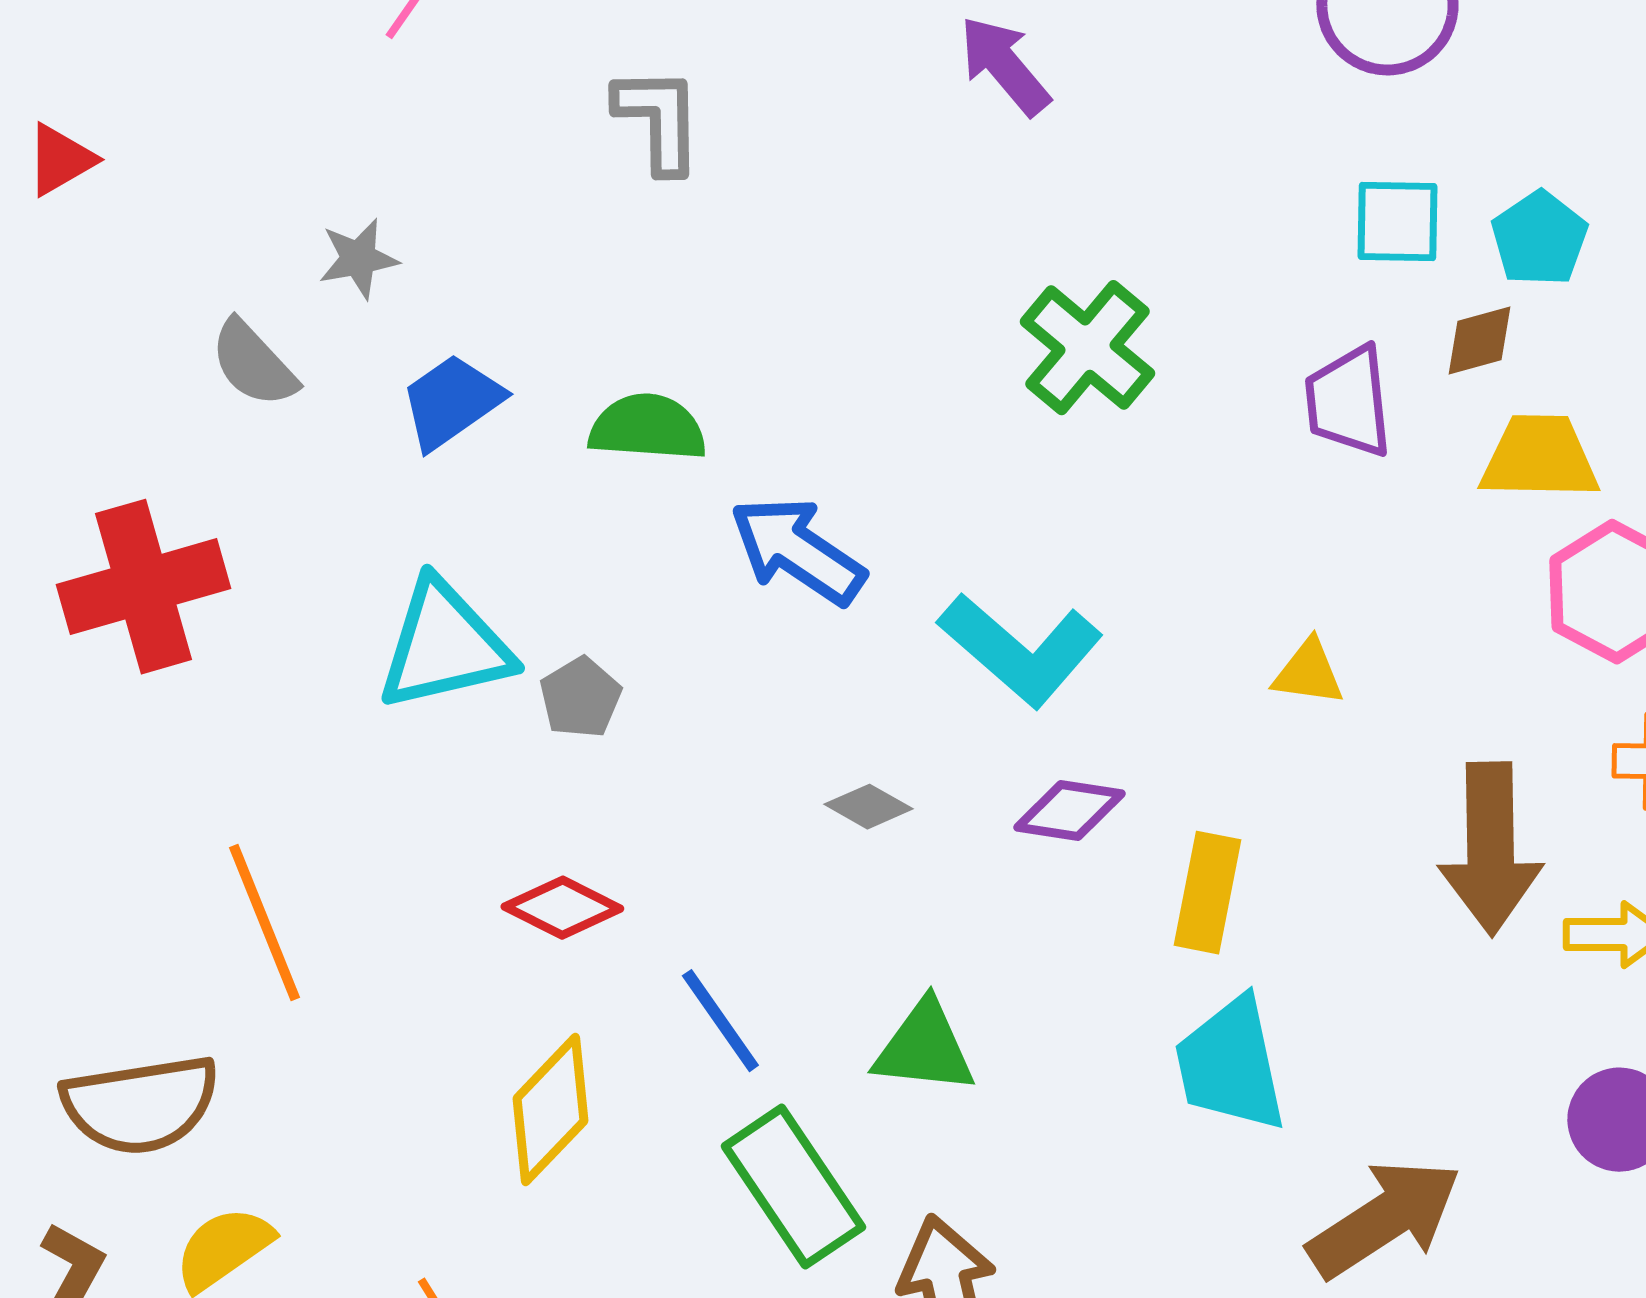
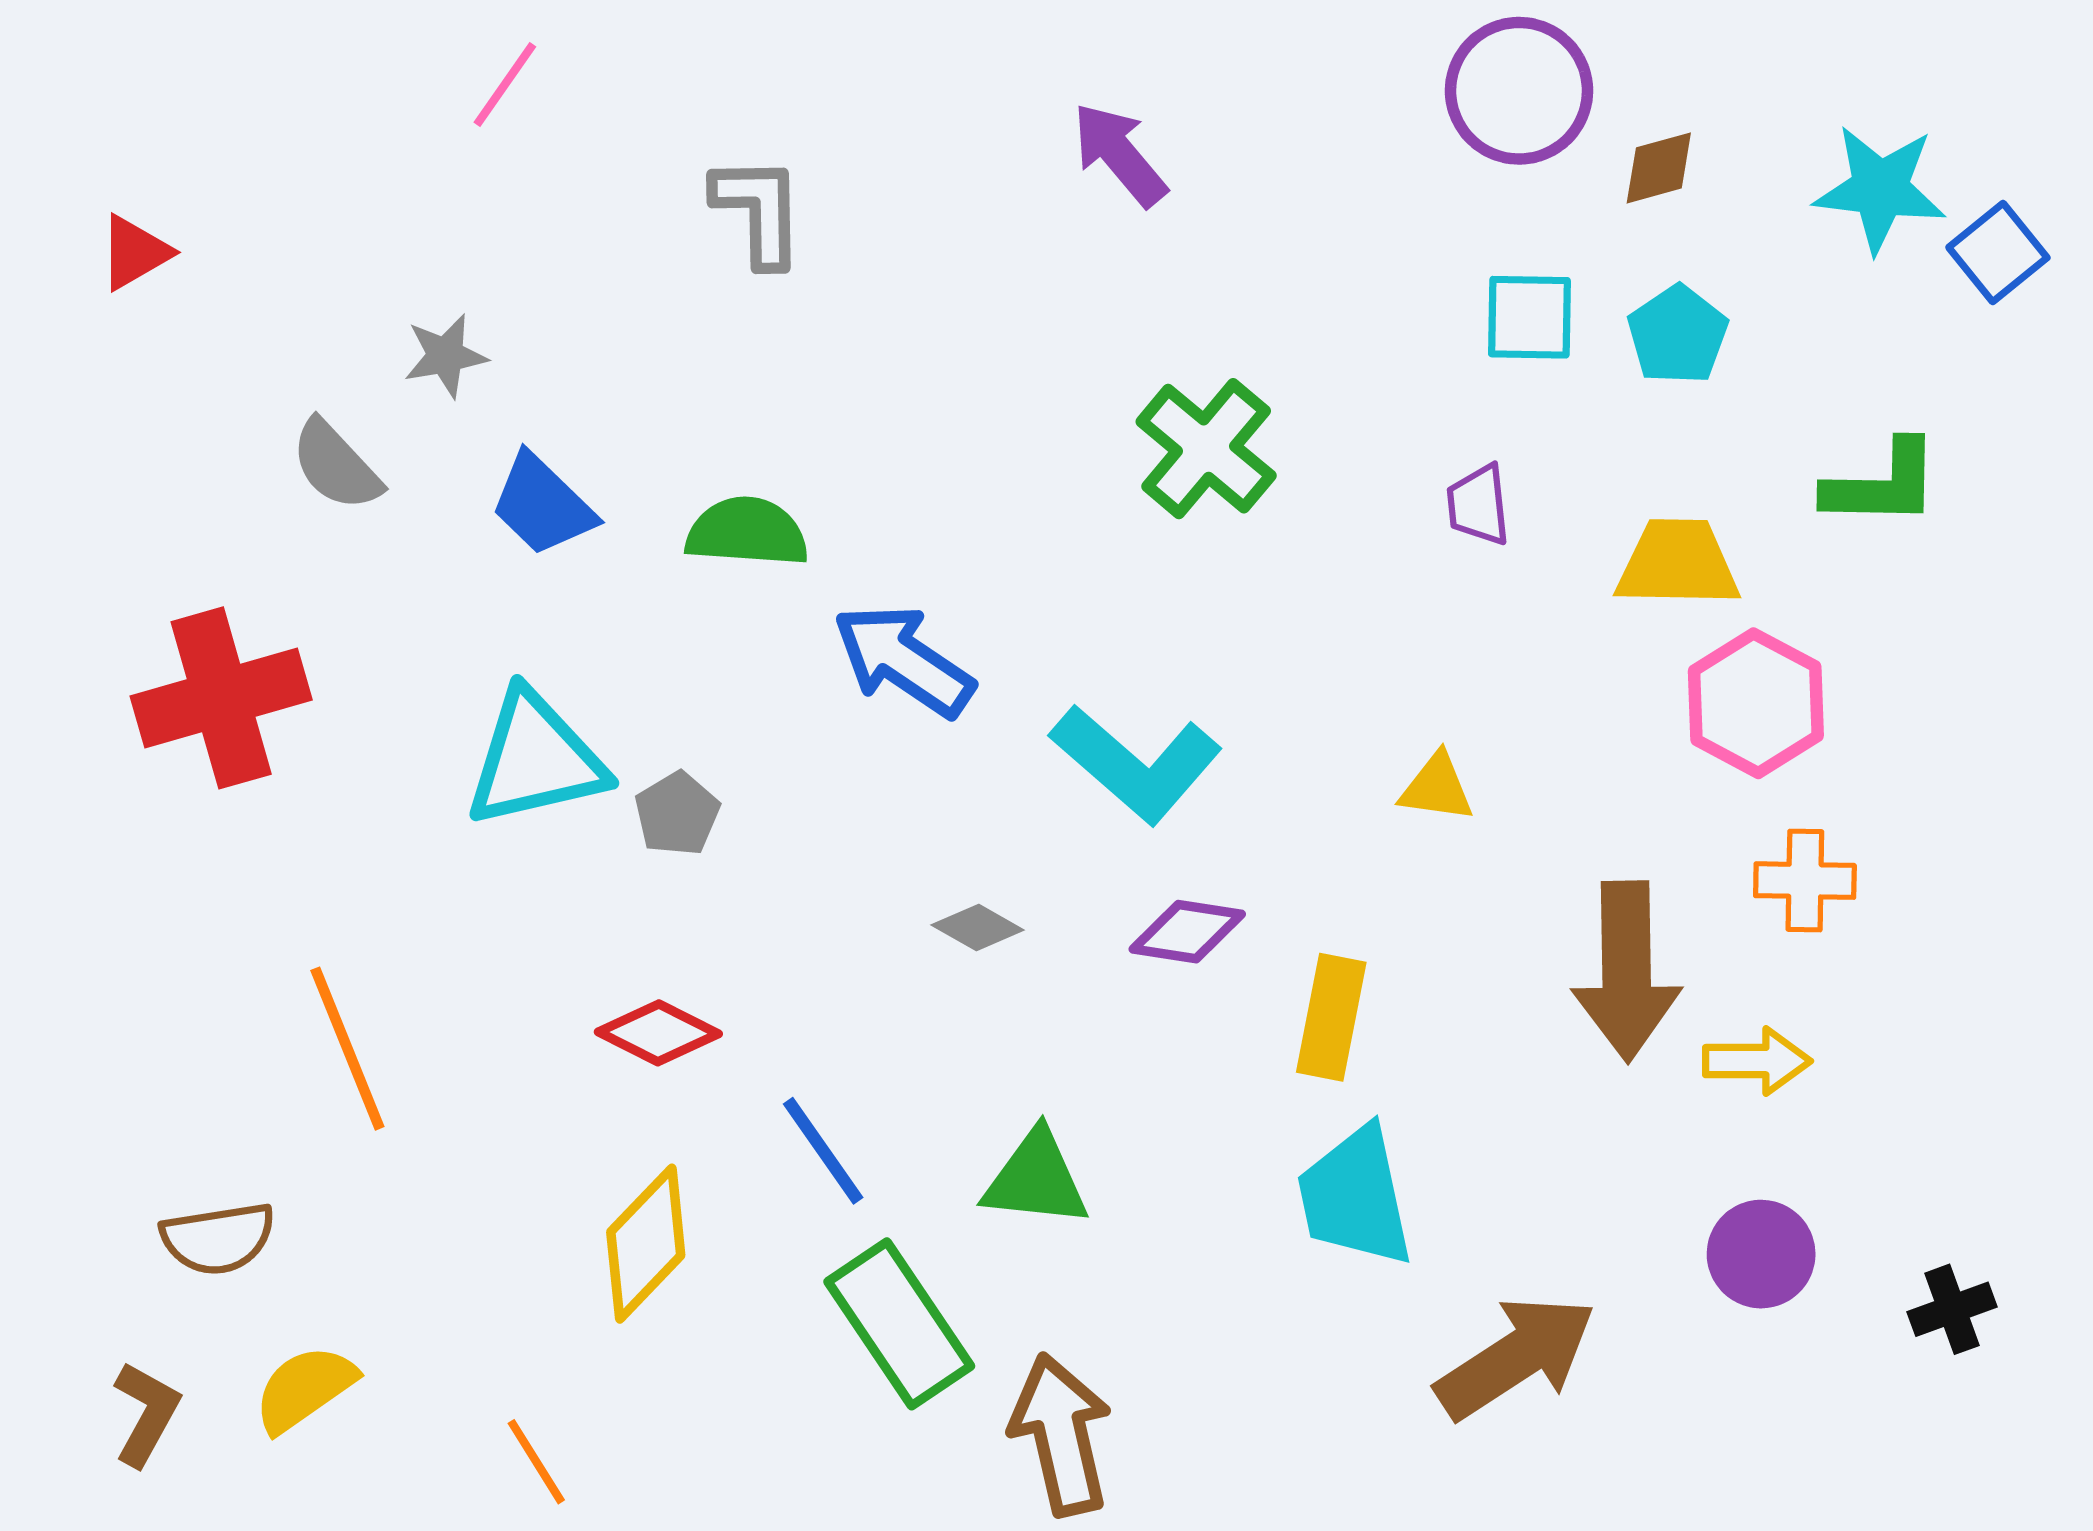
brown diamond: (1479, 341) -> (1659, 168), moved
blue trapezoid: (451, 402) -> (543, 505), turned -101
purple trapezoid: (1348, 402) -> (1478, 505), size x0.7
brown semicircle: (140, 1105) -> (218, 1238), size x0.7

